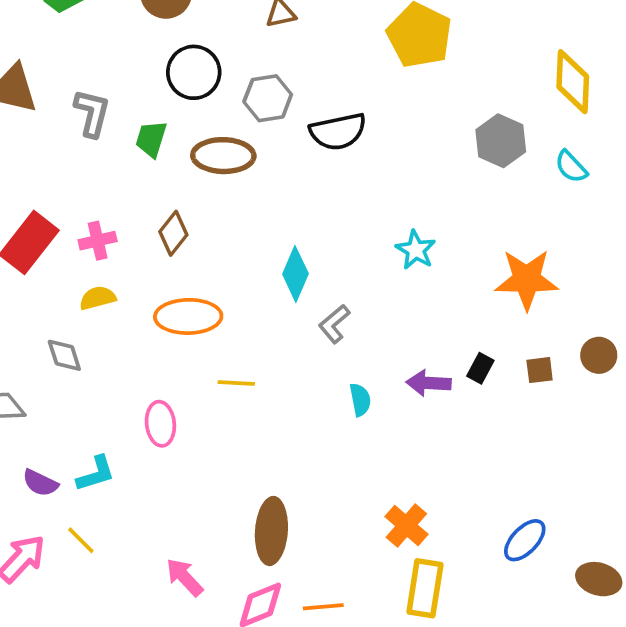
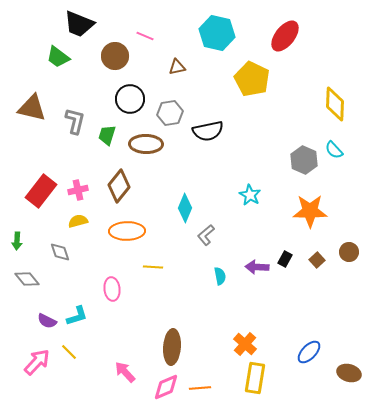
gray hexagon: (501, 141) -> (304, 160), moved
brown diamond: (173, 233) -> (119, 186), size x1.4
brown square: (540, 370) -> (317, 260), turned -35

